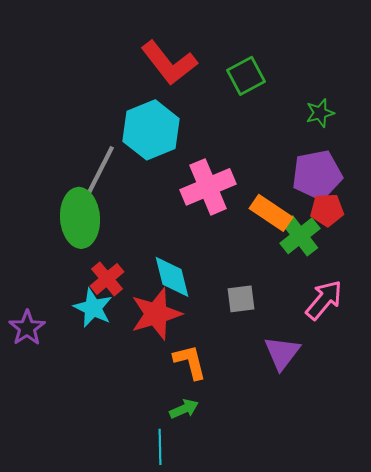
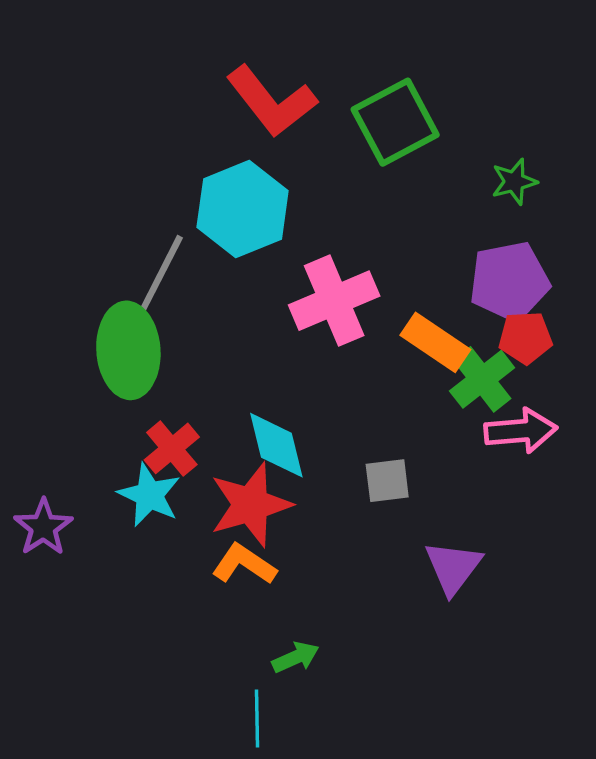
green square: (246, 76) -> (395, 122), size x1.4
pink arrow: (324, 300) -> (521, 431), moved, turned 45
orange L-shape: (190, 362) -> (244, 564), moved, turned -42

